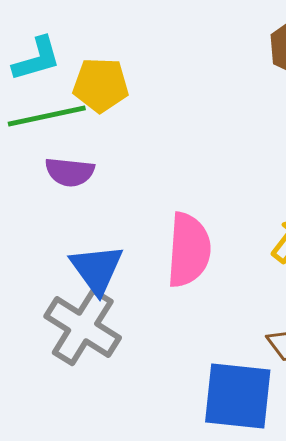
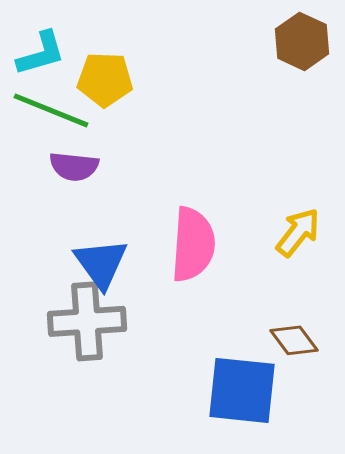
green line: (47, 116) -> (51, 110), turned 34
gray cross: (83, 327) -> (87, 321), turned -36

